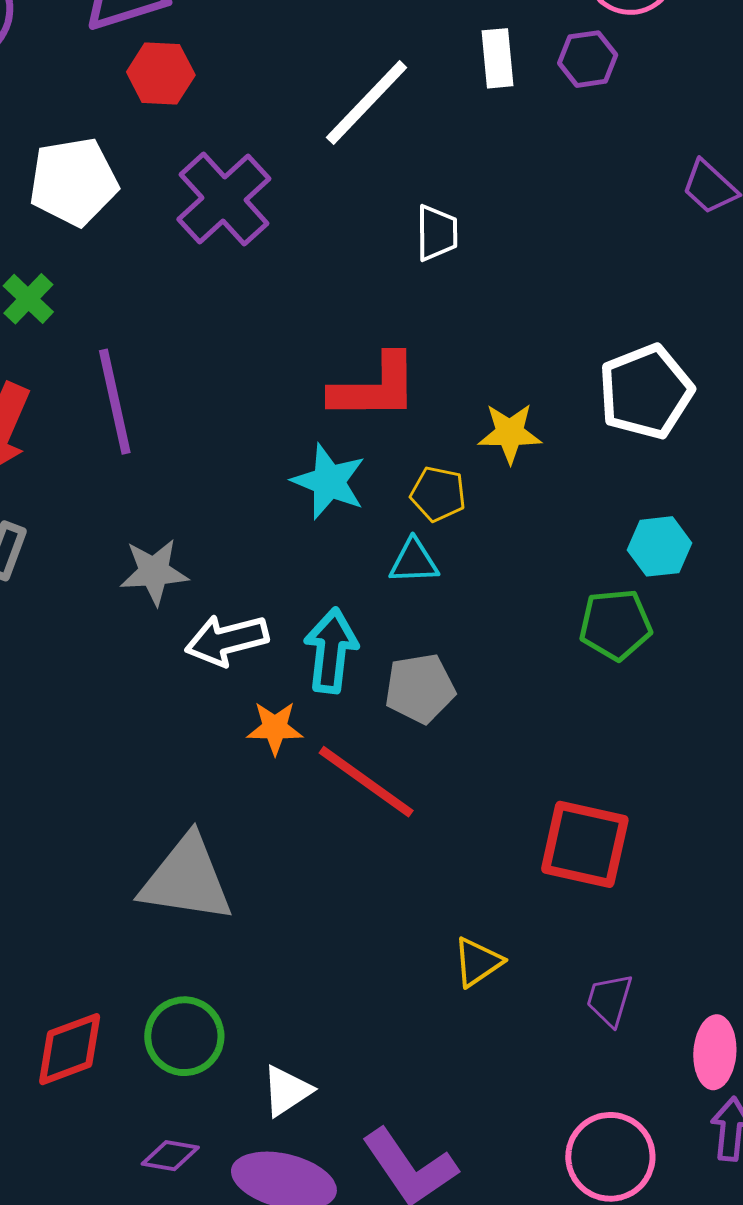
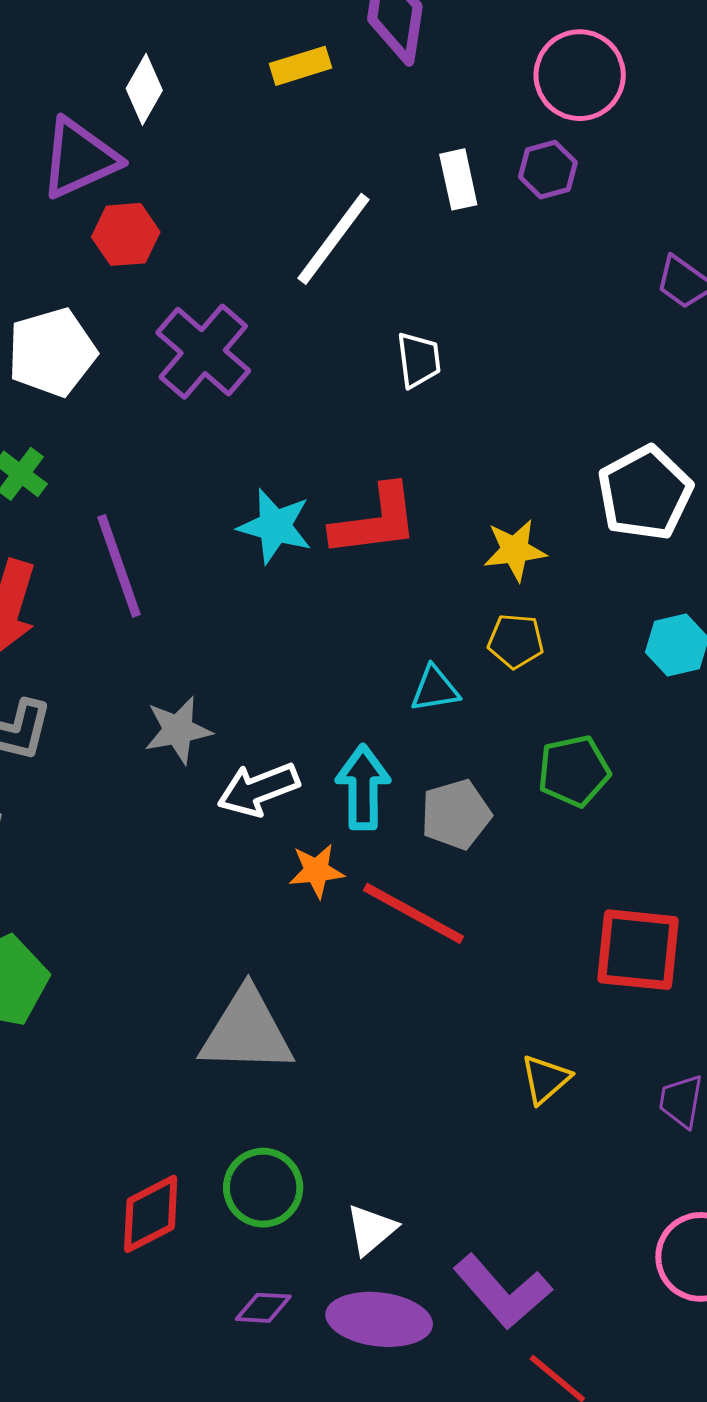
cyan star: (329, 482) -> (275, 526), moved
yellow pentagon: (438, 494) -> (516, 641), moved
green pentagon: (615, 625) -> (574, 771), moved

